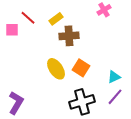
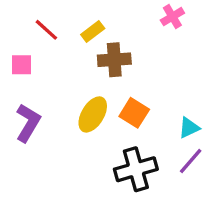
pink square: (12, 30) -> (21, 65), moved
yellow ellipse: (56, 69) -> (93, 114), turned 65
purple L-shape: (16, 103) -> (28, 123), moved

